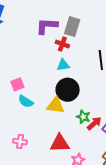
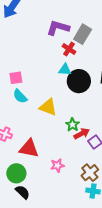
black circle: (68, 90) -> (79, 81), moved
red triangle: (60, 143) -> (29, 148), moved

